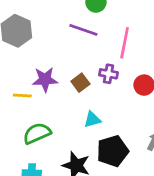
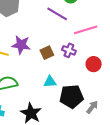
pink line: (125, 43) -> (86, 30), turned 50
black pentagon: (113, 151) -> (72, 96), moved

